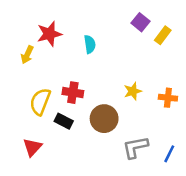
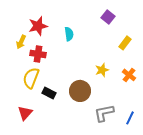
yellow rectangle: (163, 35) -> (125, 43), moved
red cross: (73, 93) -> (38, 54), moved
orange cross: (168, 98) -> (129, 75), turned 32

